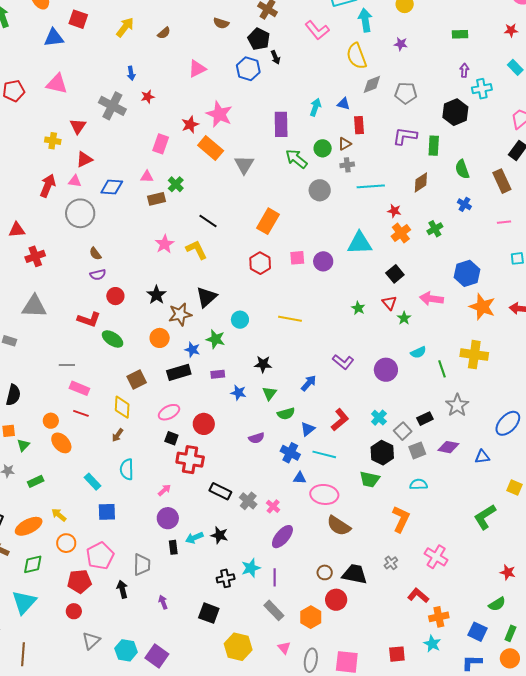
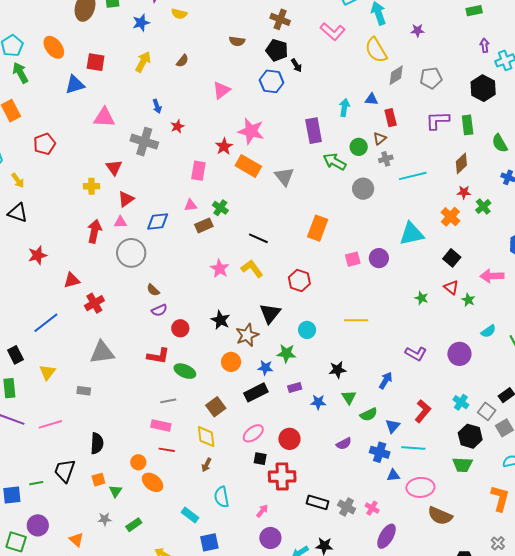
pink triangle: (57, 84) -> (104, 117), moved
red star: (394, 211) -> (464, 192), moved
red hexagon: (260, 263) -> (299, 281), moved
gray line: (67, 365) -> (168, 401), moved

